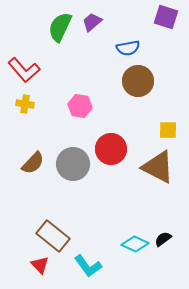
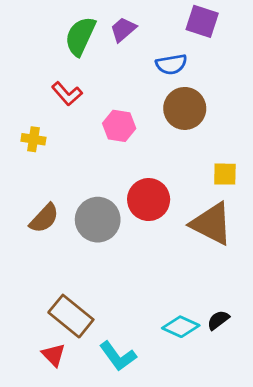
purple square: (166, 17) -> (202, 21), moved
red L-shape: (24, 70) -> (67, 94), moved, size x0.7
pink hexagon: (80, 106) -> (119, 126), moved

